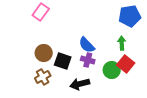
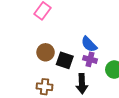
brown cross: (43, 77) -> (45, 87), moved, turned 35
black arrow: (80, 84) -> (82, 84), turned -78

